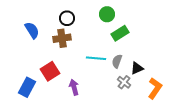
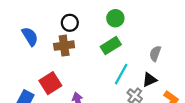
green rectangle: (120, 33) -> (111, 46), moved
cyan line: (96, 58) -> (121, 74), moved, turned -66
gray semicircle: (117, 61) -> (155, 54), moved

